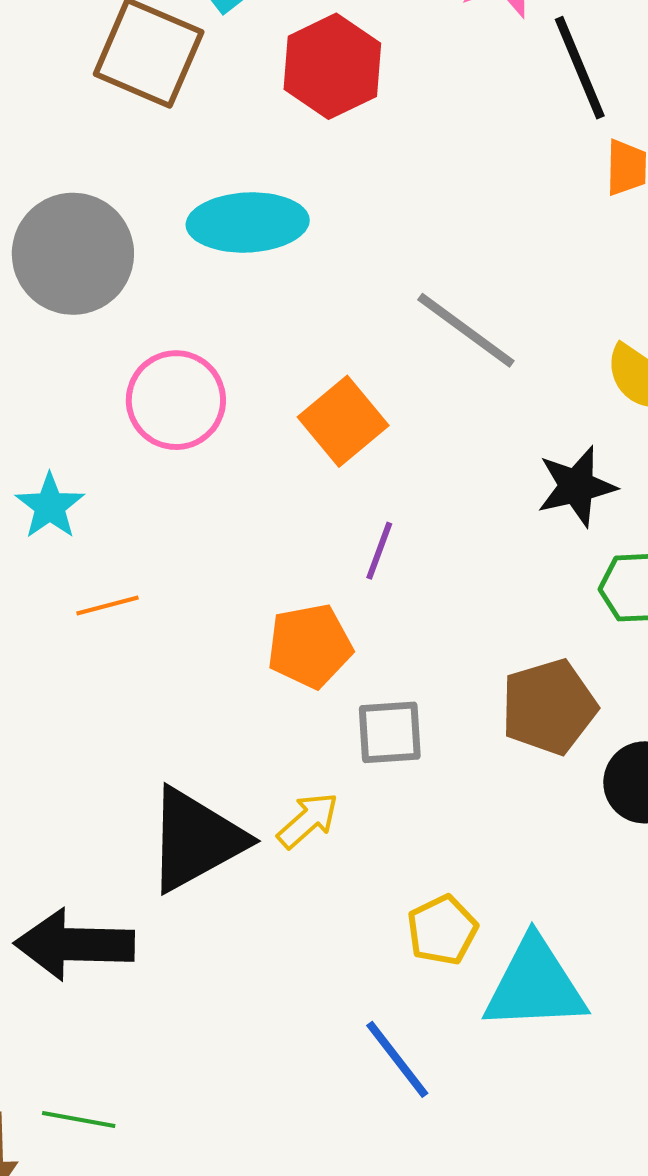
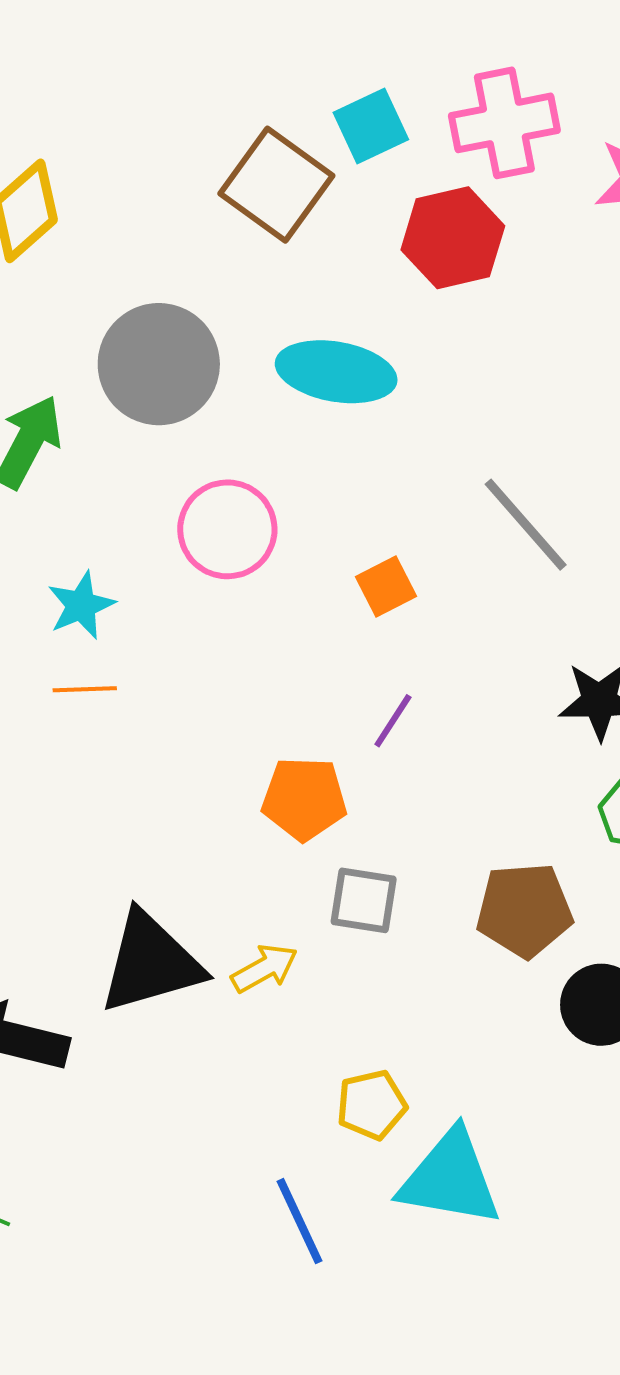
orange square: (343, 421) -> (386, 586), size x0.7
orange line: (108, 606) -> (85, 689), moved

